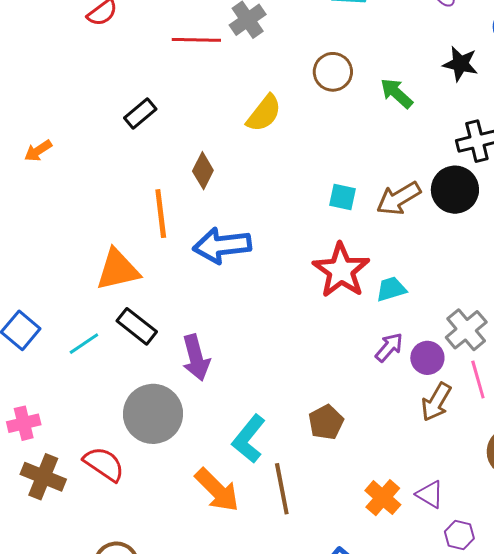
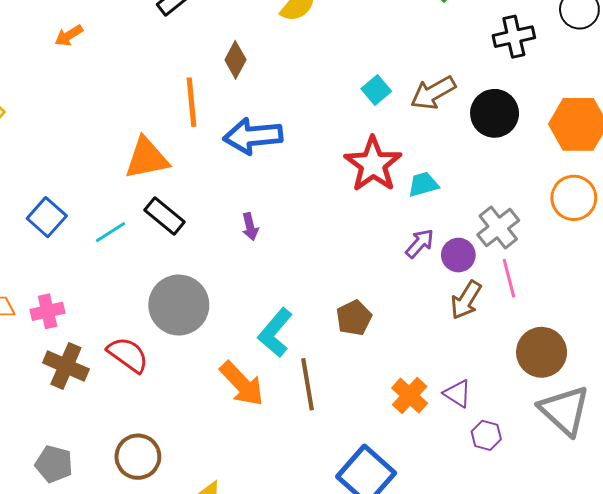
black circle: (455, 190) -> (495, 113), moved
cyan square: (343, 197) -> (376, 90), turned 36
purple arrow: (196, 358) -> (250, 227), moved, size x0.6

